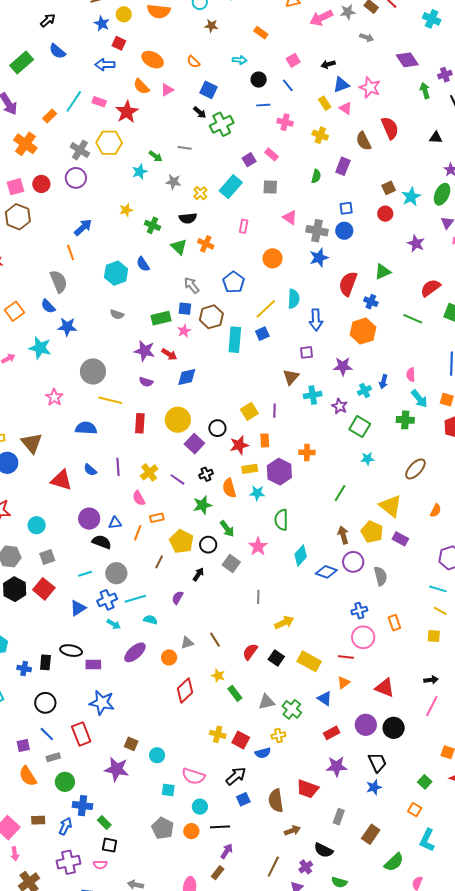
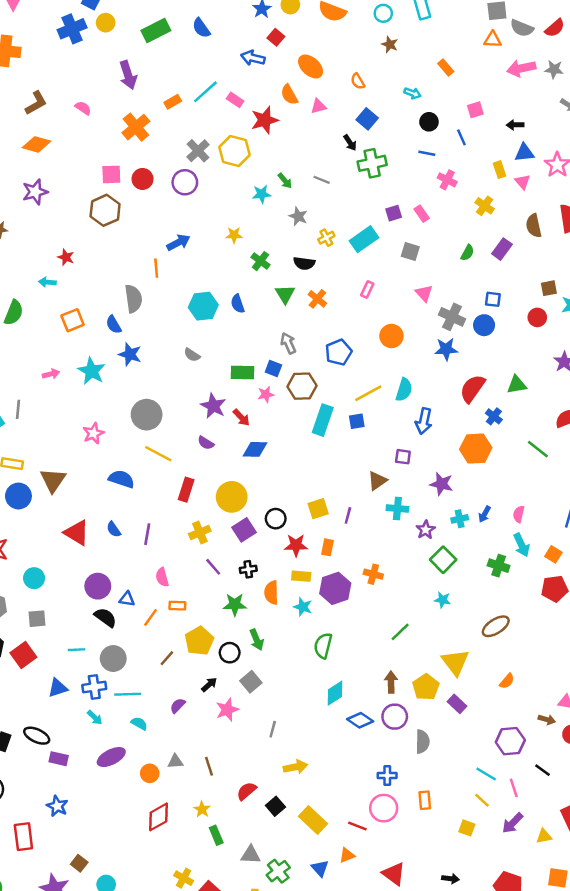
yellow cross: (149, 472) -> (200, 532), moved
pink star: (258, 546) -> (227, 710), moved
blue star: (102, 703) -> (57, 806), size x0.7

